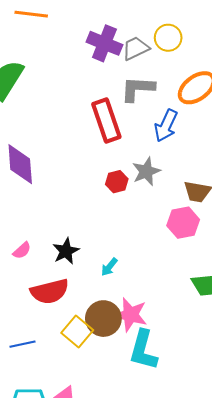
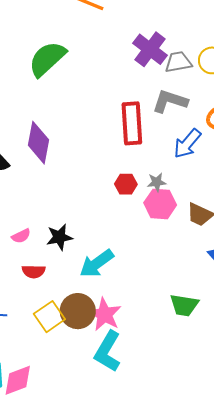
gray star: (146, 171) -> (157, 182), size x0.7
pink hexagon: (183, 223) -> (160, 204), moved
pink semicircle: (22, 251) -> (21, 236), moved
cyan arrow: (109, 267) -> (97, 264), size x1.8
red semicircle: (50, 291) -> (34, 271), size x0.6

